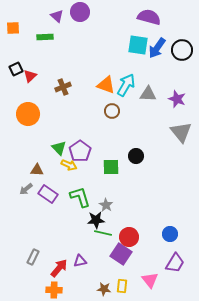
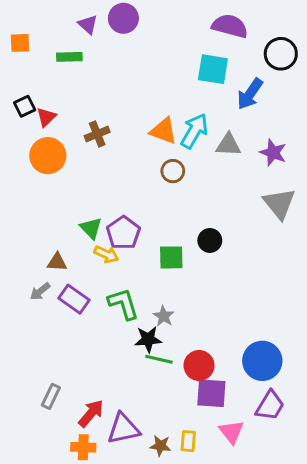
blue arrow: (157, 48) -> (250, 94), moved
black circle: (182, 50) -> (281, 54), moved
orange circle: (28, 114) -> (48, 156), moved
blue circle: (170, 234) -> (262, 361), size x1.6
purple square: (121, 254) -> (211, 393), moved, turned -30
purple triangle: (80, 261) -> (123, 429), moved, size x1.6

